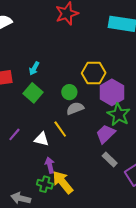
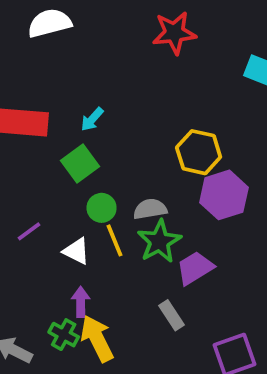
green circle: (69, 92) -> (102, 208), moved
green star: (119, 115) -> (159, 241), moved
gray rectangle: (110, 160) -> (172, 315), moved

